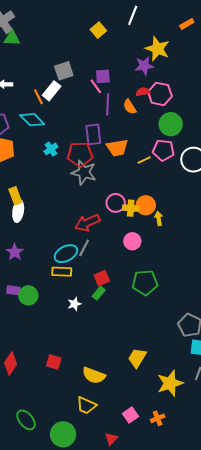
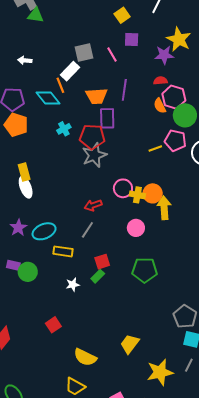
purple square: (103, 76) -> (132, 39), moved
pink line: (96, 86) -> (112, 54), moved
pink hexagon: (160, 94) -> (174, 97), moved
orange line: (38, 97) -> (60, 85), moved
orange semicircle: (130, 107) -> (160, 106), moved
orange trapezoid: (117, 148) -> (96, 96), moved
gray star: (84, 172) -> (94, 155), turned 30
white ellipse: (18, 211) -> (26, 187), turned -35
yellow arrow: (159, 218) -> (164, 208), size x1.6
red arrow: (87, 223) -> (93, 205), size x0.7
cyan ellipse: (66, 254) -> (44, 231), moved
red square: (54, 362) -> (53, 325), moved, turned 35

